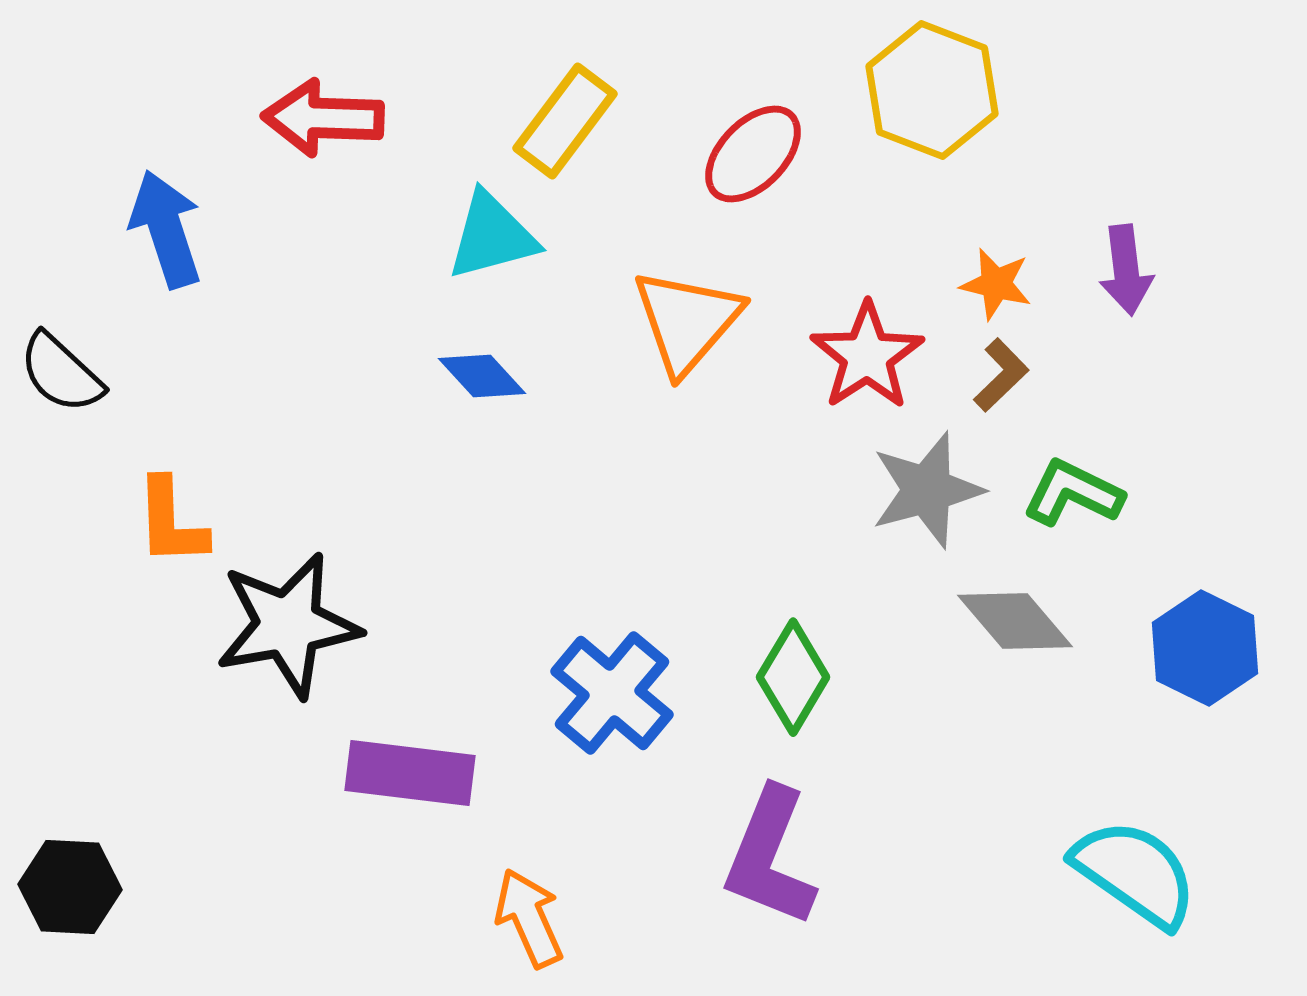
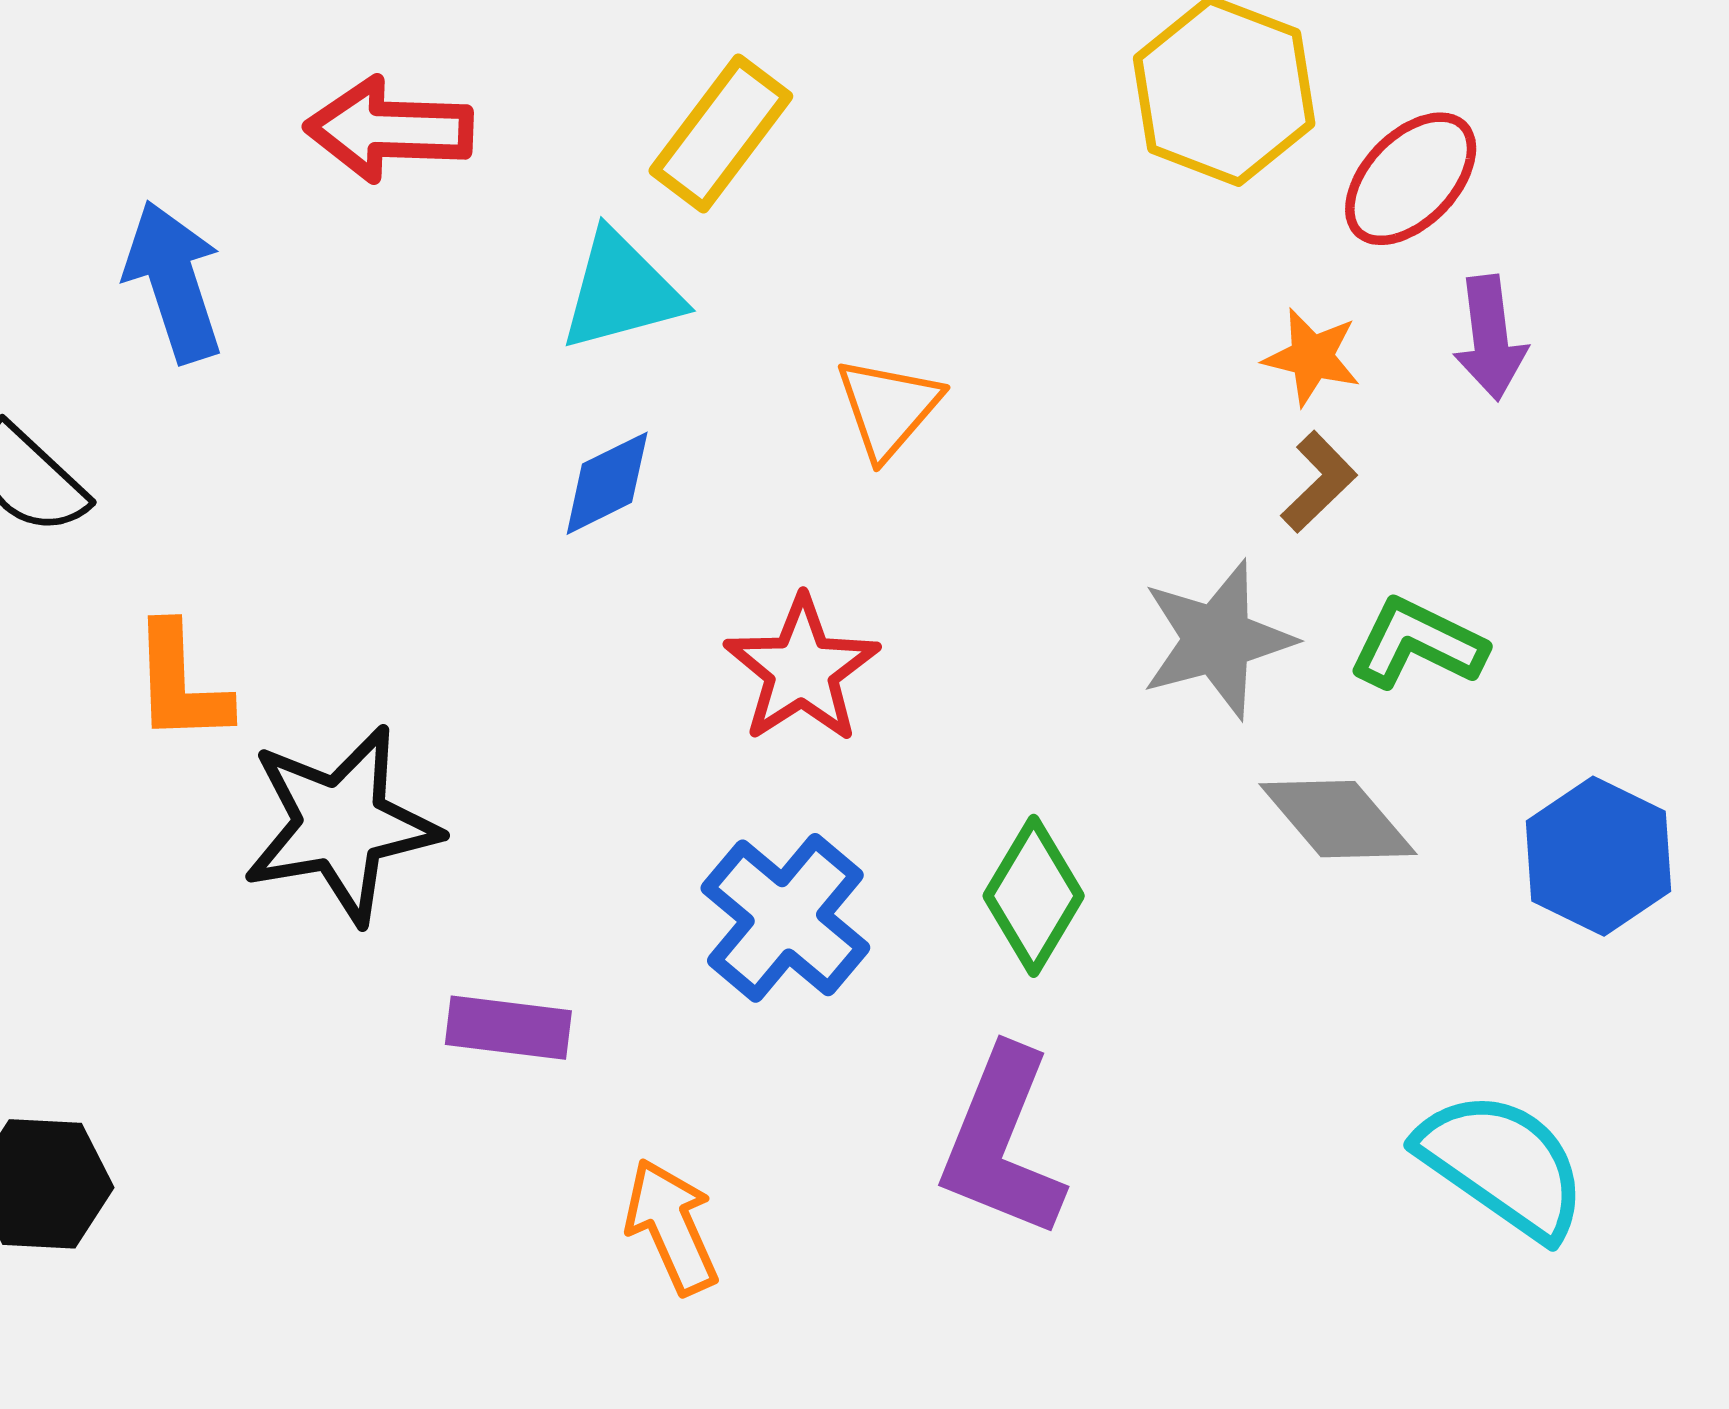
red ellipse: (753, 154) -> (1411, 179), moved
orange triangle: (687, 321) -> (888, 408), size x0.7
red star: (867, 356) -> (802, 670), moved
blue diamond: (482, 376) -> (607, 483), turned -74
purple rectangle: (410, 773) -> (508, 1028), size x0.7

